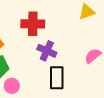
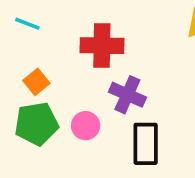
pink circle: (12, 86) -> (86, 126), moved

